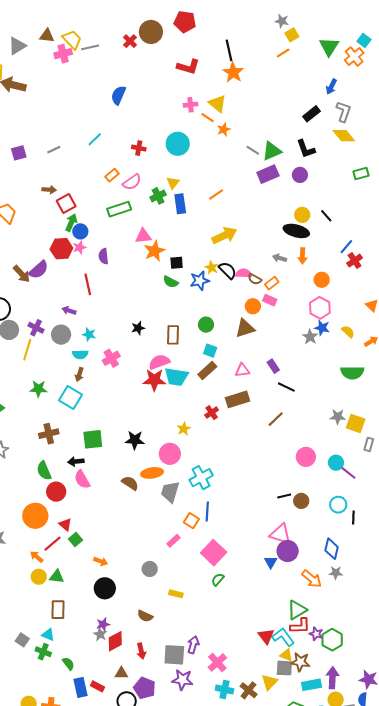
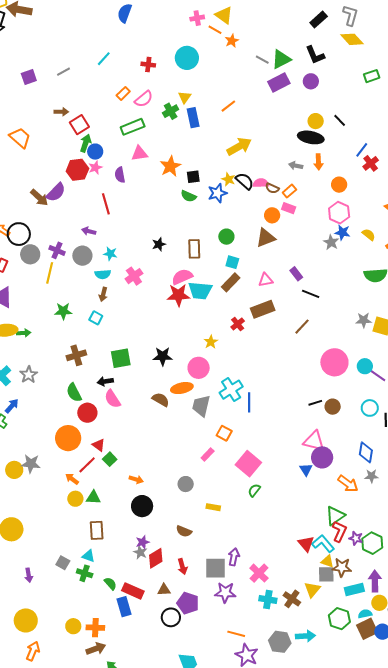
pink triangle: (143, 236) -> (139, 153), moved
cyan square: (70, 398) -> (96, 318), size x0.6
pink circle: (306, 457) -> (334, 362), size x1.4
blue line: (207, 512) -> (249, 402), moved
red L-shape: (300, 626) -> (339, 531), turned -60
red rectangle: (98, 686) -> (133, 591), moved, size x1.5

